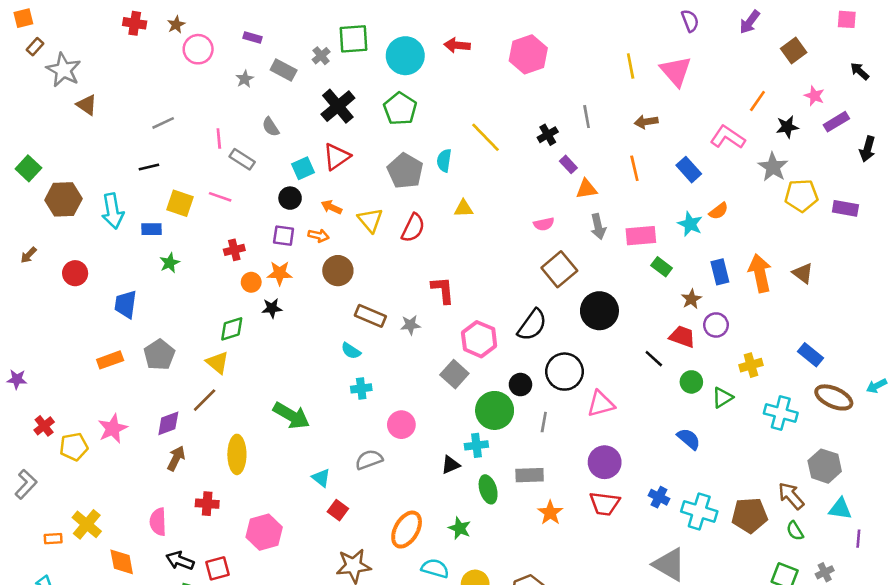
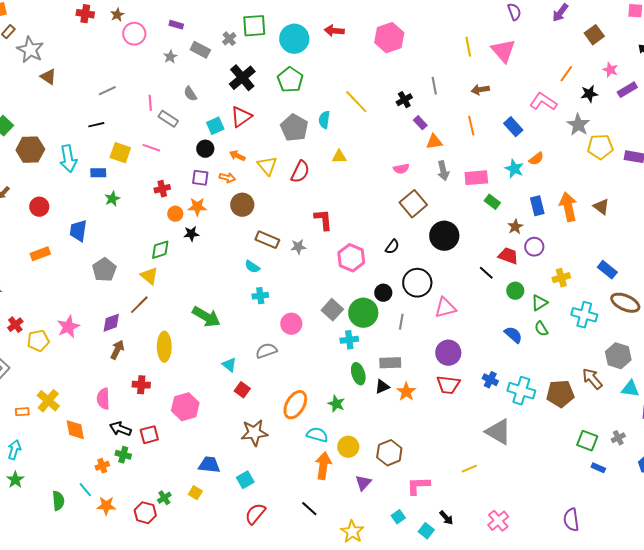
black semicircle: (532, 325) -> (392, 247), size x0.6
orange rectangle: (110, 360) -> (40, 254), moved
gray square: (454, 374) -> (332, 310), moved
black triangle: (451, 465) -> (382, 387), moved
green semicircle: (795, 531) -> (541, 329), moved

